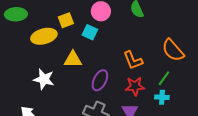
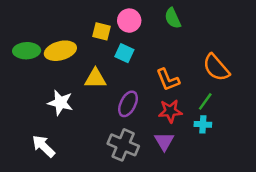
green ellipse: (16, 14) -> (27, 51), moved
yellow square: (66, 20) -> (101, 31), moved, turned 35
cyan square: (90, 32) -> (124, 53), moved

